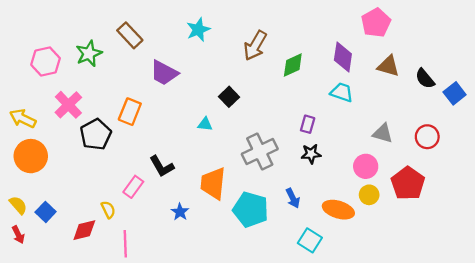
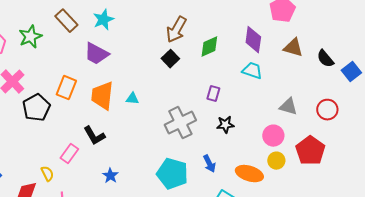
cyan star: (198, 30) -> (103, 20), moved
black square: (229, 97) -> (170, 59), moved
purple rectangle: (308, 124) -> (213, 94), moved
orange trapezoid: (213, 183) -> (102, 96), moved

